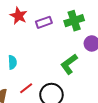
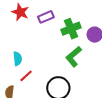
green cross: (74, 21) -> (71, 29), moved
red line: (26, 88) -> (26, 76), moved

